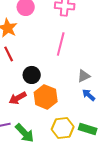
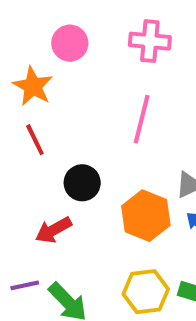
orange hexagon: (46, 97) -> (146, 216), moved

